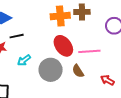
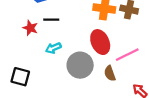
pink line: (89, 51) -> (127, 55), turned -35

